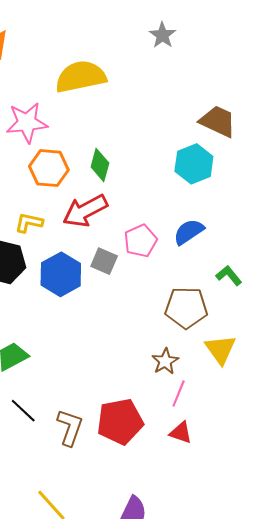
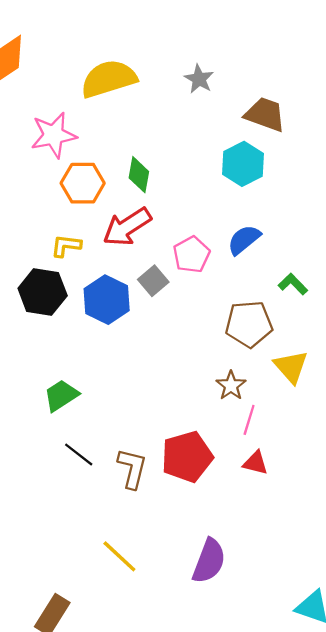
gray star: (162, 35) -> (199, 79), moved
gray square: (104, 261) -> (153, 281), turned 32

